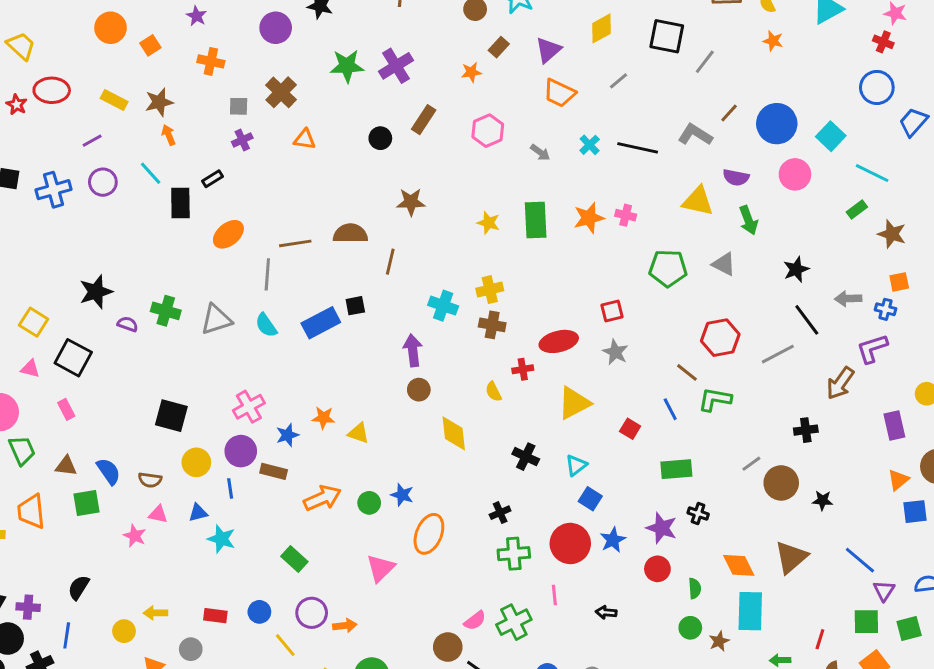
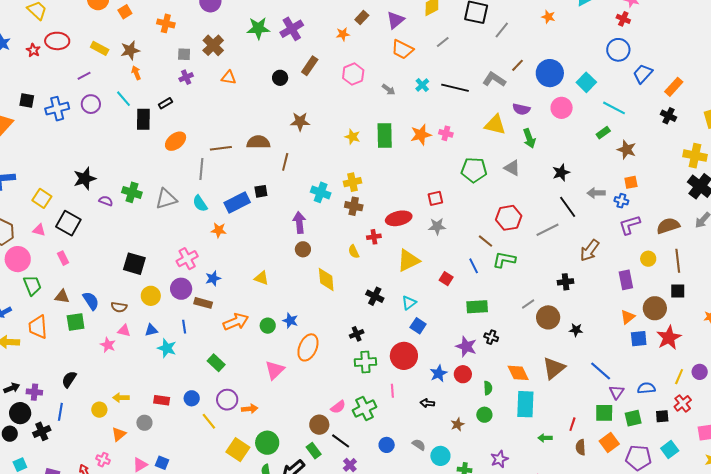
purple L-shape: (872, 349) -> (630, 225), moved
gray star: (615, 352) -> (437, 226), turned -30
orange star: (323, 418) -> (219, 230), moved
blue line: (230, 488) -> (184, 327), moved
blue star: (613, 540) -> (439, 373), moved
brown star: (719, 641) -> (457, 424), moved

